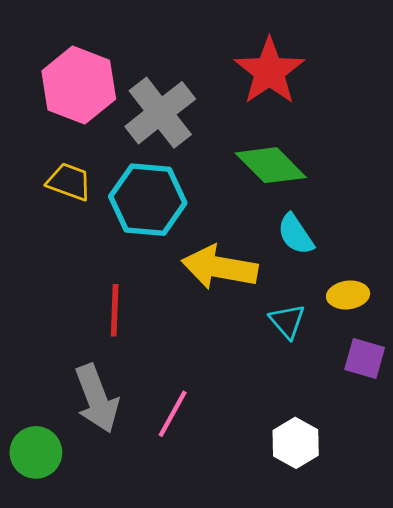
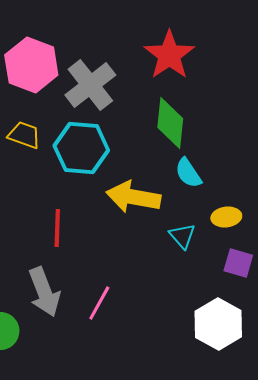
green diamond: (271, 165) -> (170, 123), turned 51
white hexagon: (296, 443) -> (218, 324), moved, size x1.4

